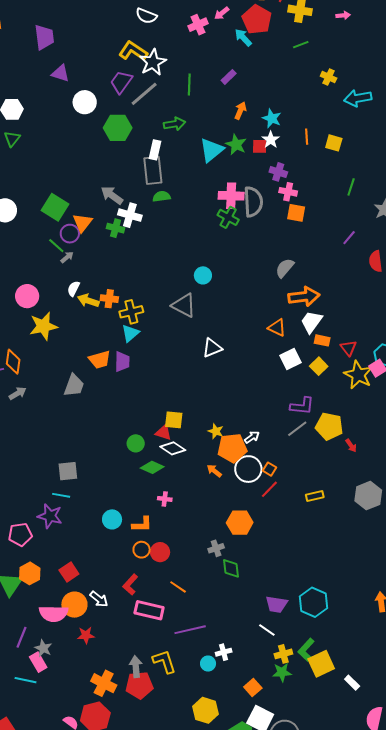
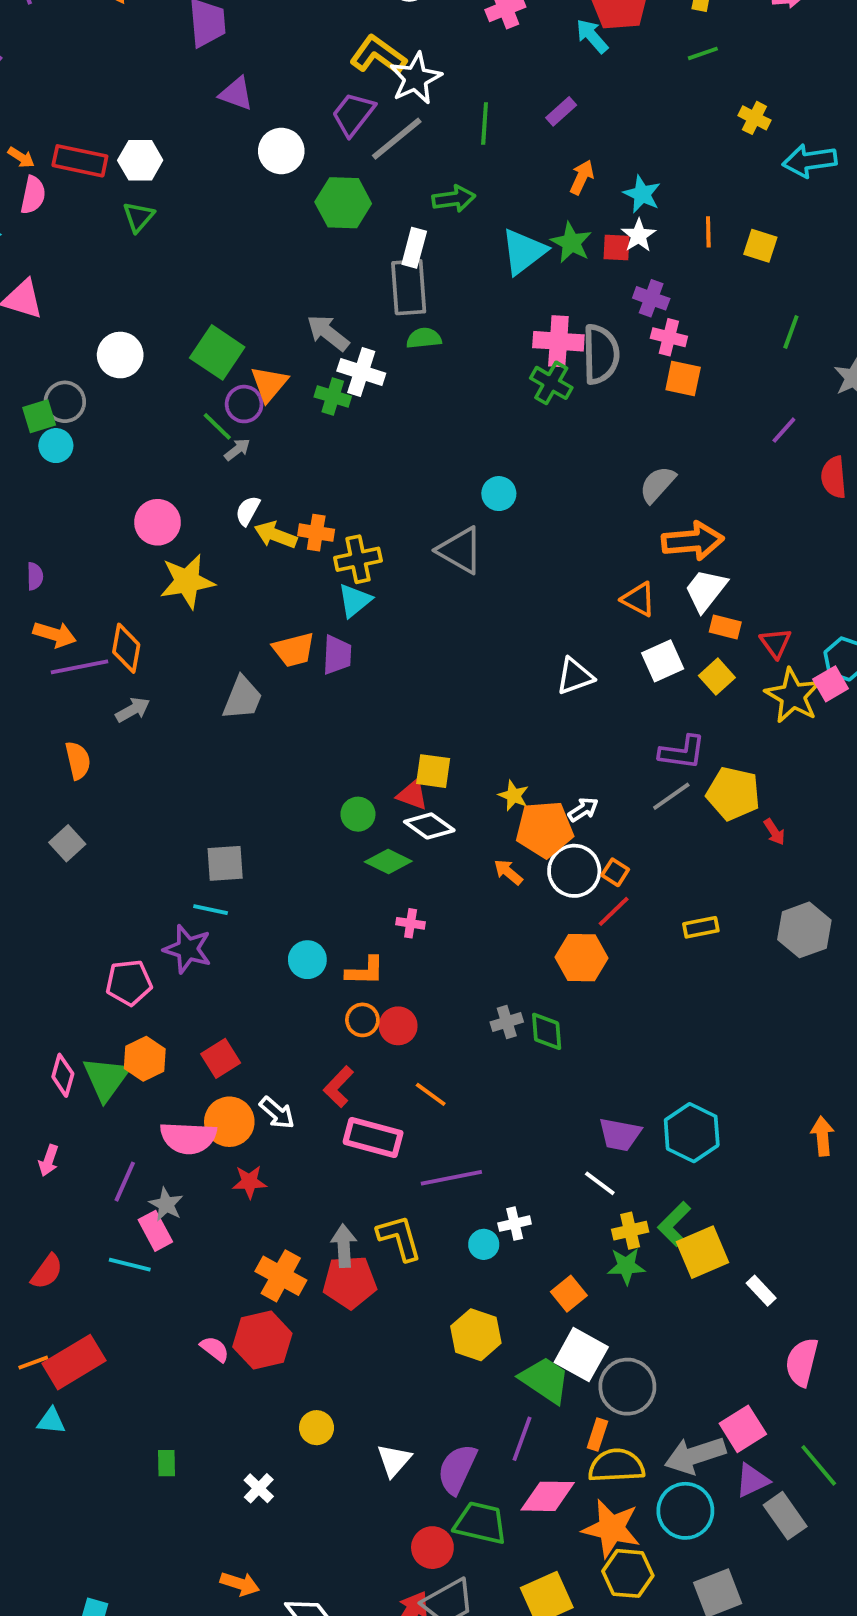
white triangle: (212, 348) -> (575, 676), moved
orange hexagon: (240, 523) -> (582, 958), moved
green diamond: (231, 568) -> (547, 1031), moved

